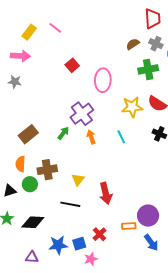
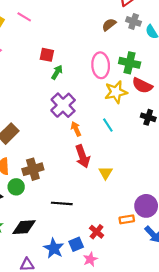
red square: (72, 65) -> (47, 55), turned -32
green cross: (148, 69) -> (130, 63), moved, turned 30
pink ellipse: (103, 80) -> (101, 65), moved
green arrow: (63, 133) -> (57, 72), moved
yellow triangle: (78, 180) -> (106, 173), moved
red arrow: (106, 193) -> (83, 156), moved
blue star: (58, 245) -> (54, 248), turned -30

